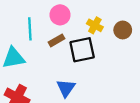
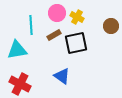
yellow cross: (95, 25) -> (77, 17), moved
blue triangle: (66, 88) -> (62, 76), turned -30

